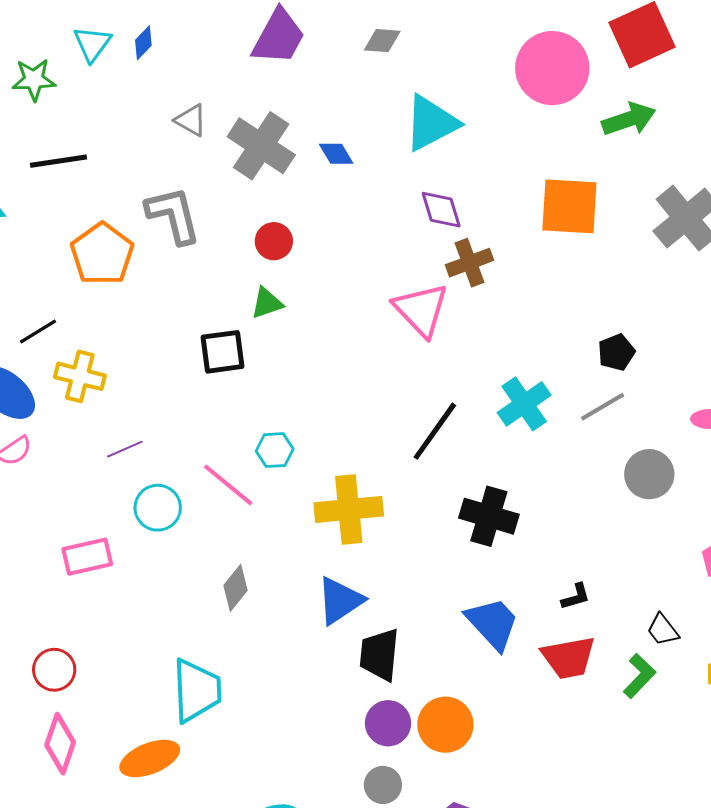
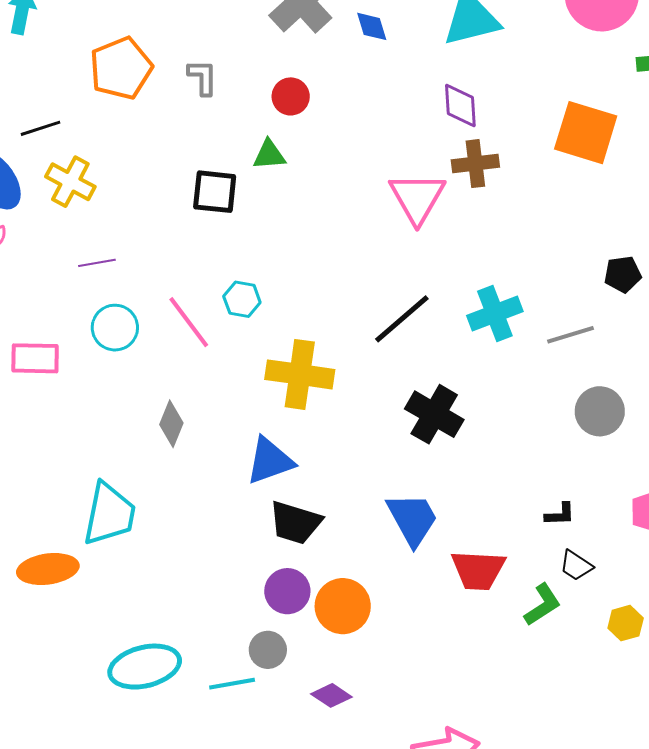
gray L-shape: (173, 215) -> (203, 77), moved, size x0.6
black pentagon: (616, 352) -> (623, 274), moved
gray diamond: (235, 588) -> (171, 424), turned -30
black L-shape: (576, 597) -> (560, 514), moved
black trapezoid: (663, 630) -> (576, 566), turned -33
black trapezoid: (379, 655) -> (295, 523), turned -92

